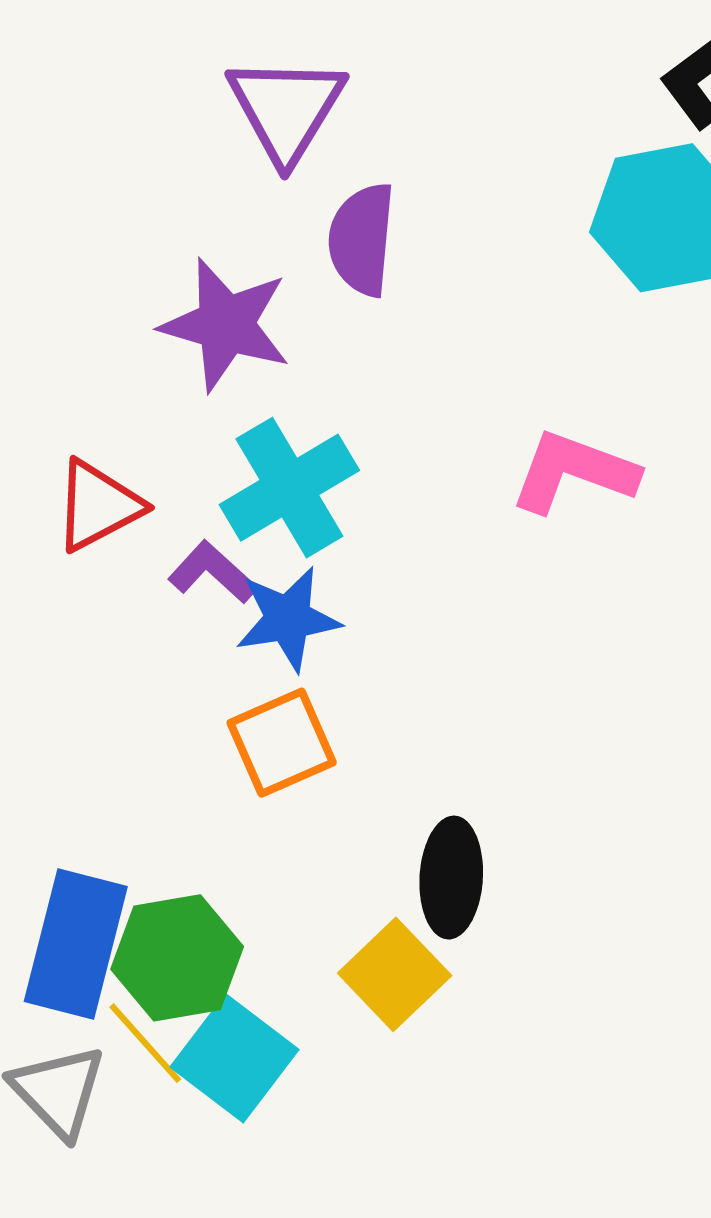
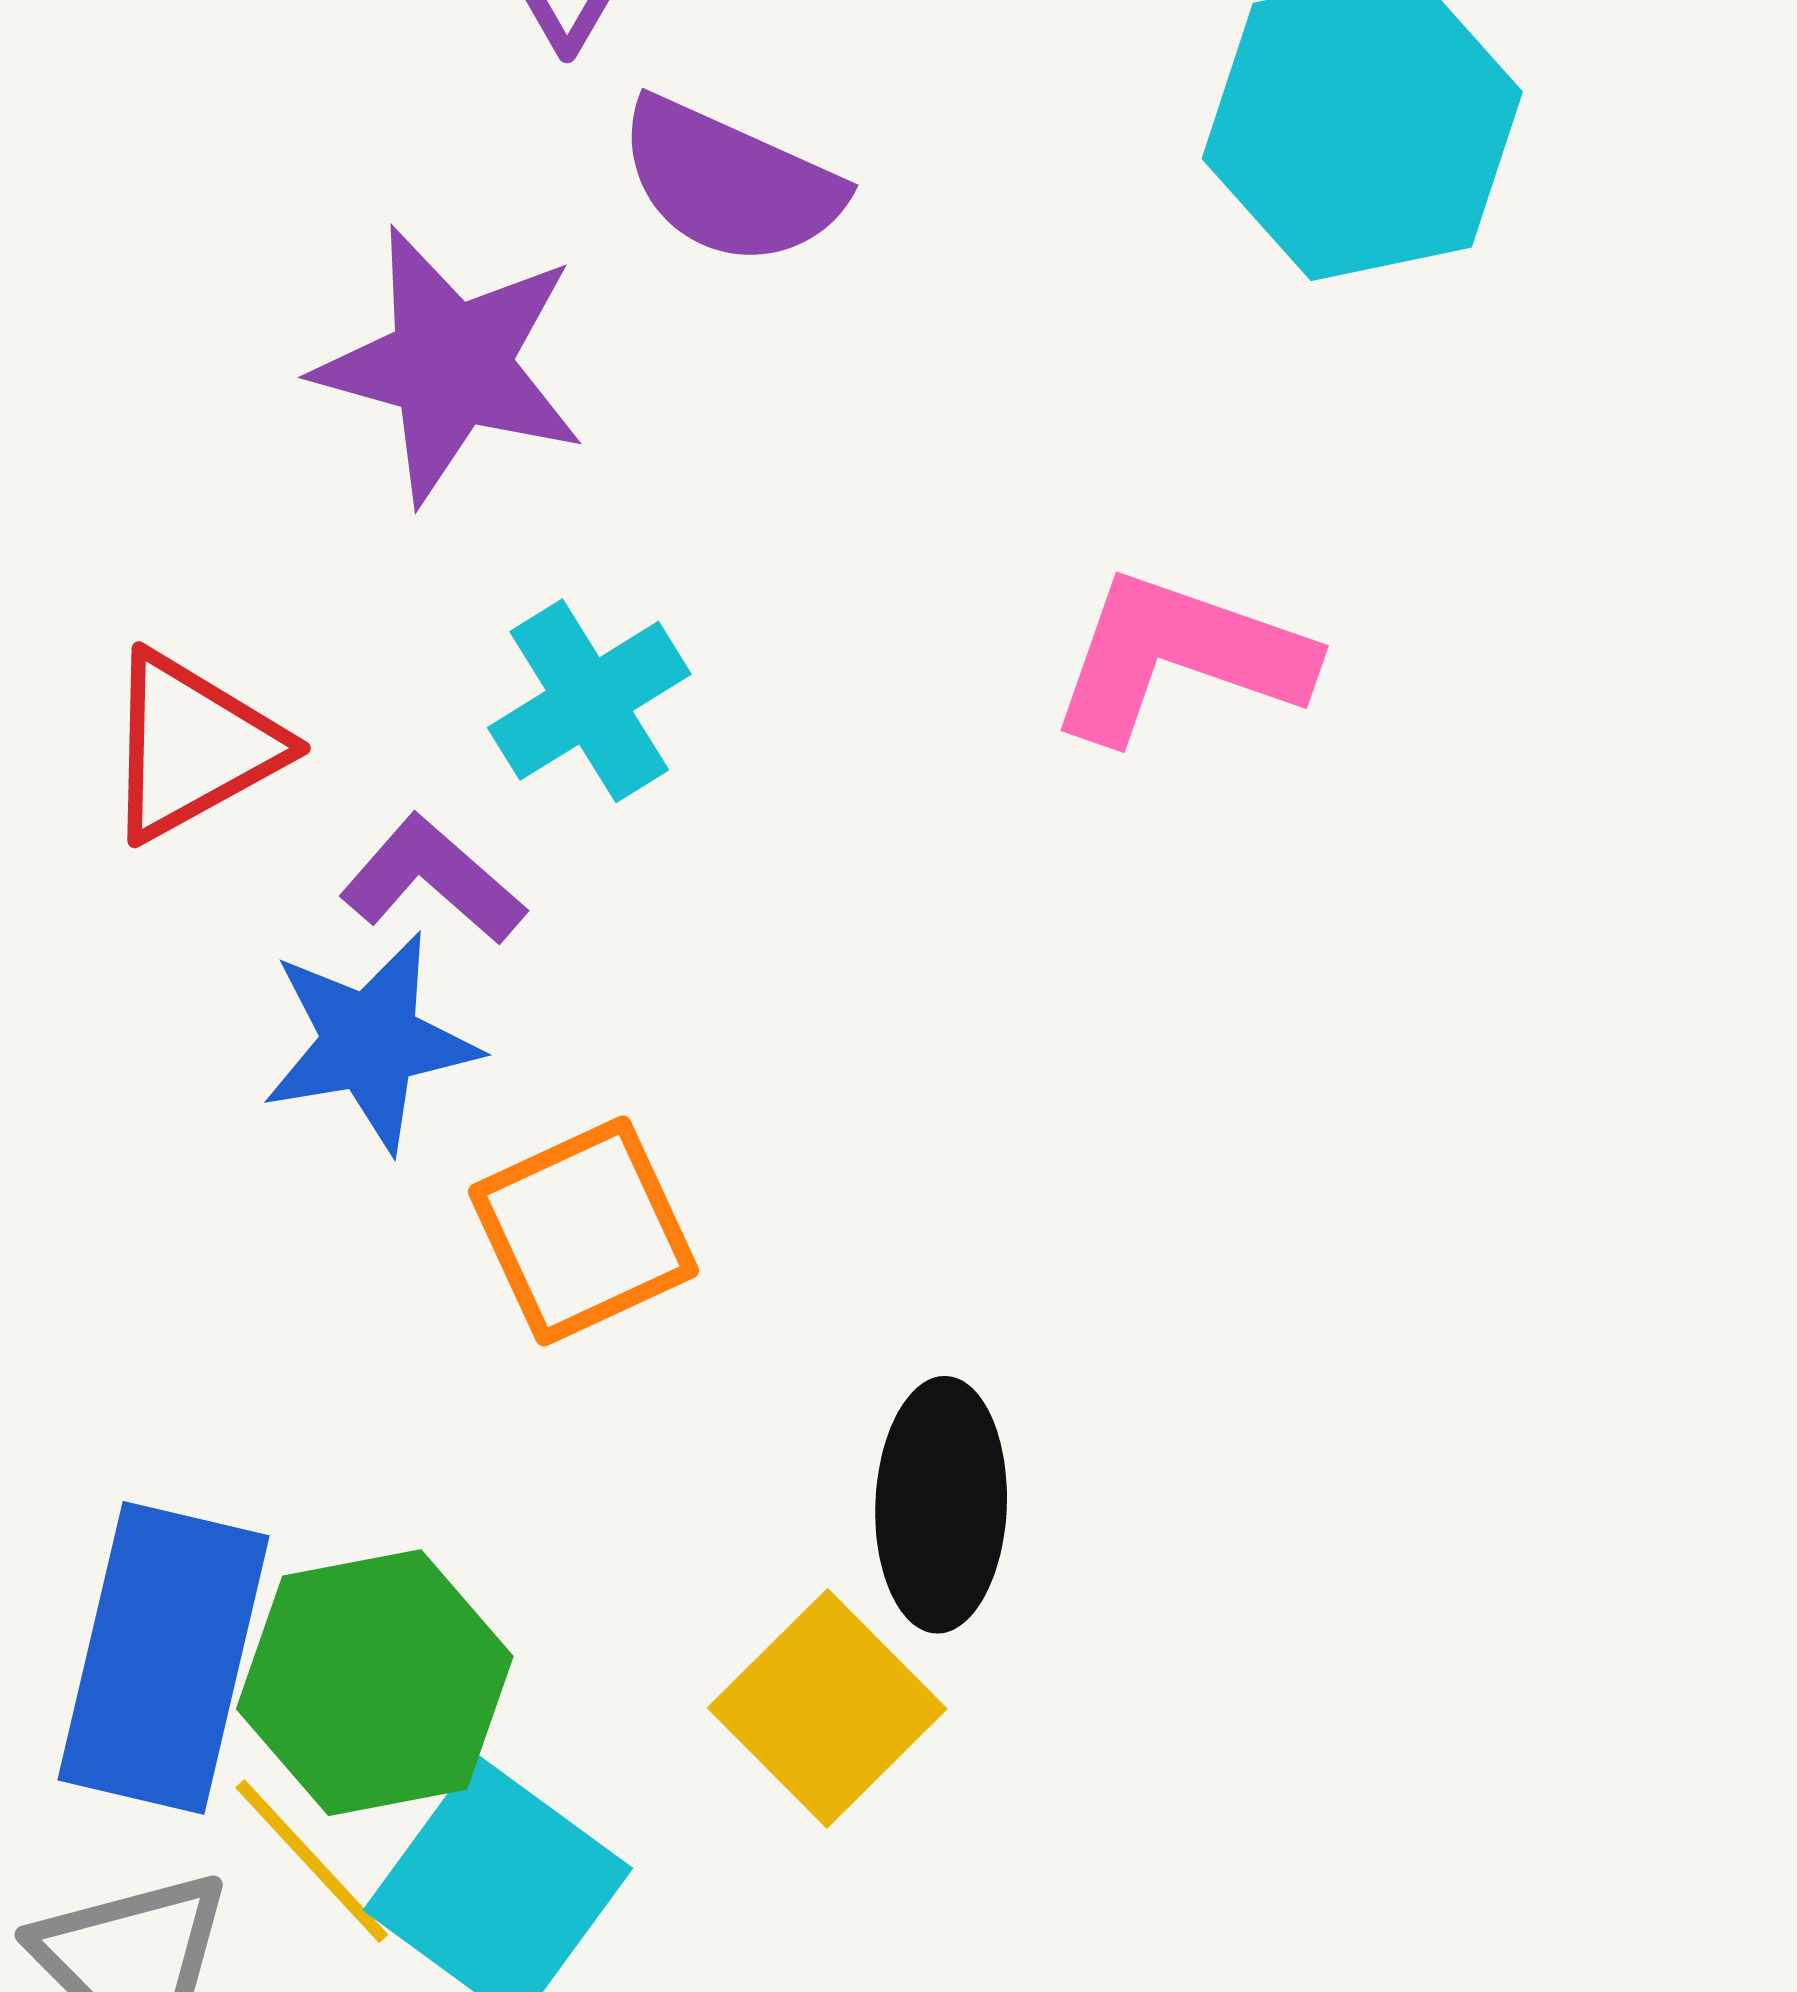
purple semicircle: (362, 239) -> (730, 182), turned -70
cyan cross: (289, 488) -> (589, 701), size x0.7
blue star: (288, 619) -> (370, 1042), moved

